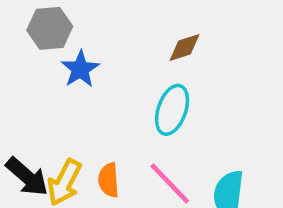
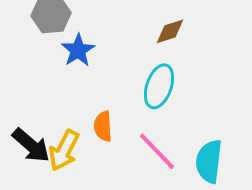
orange semicircle: (109, 180) -> (103, 126), moved

